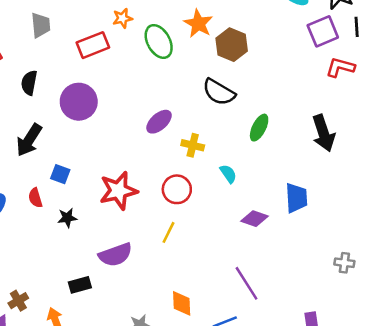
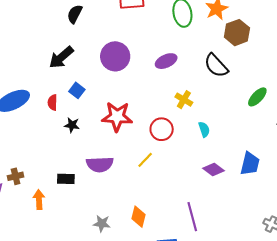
purple circle: (79, 102) -> (115, 56), moved
purple ellipse: (159, 122) -> (166, 61), moved
green ellipse: (259, 128) -> (257, 97), moved

